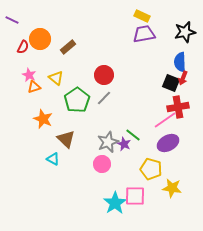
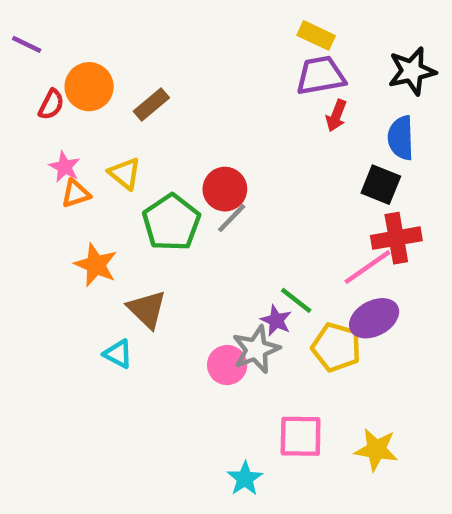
red circle: (104, 75) -> (225, 189), moved
red arrow: (183, 78) -> (336, 116), moved
gray star: (108, 142) -> (256, 349), moved
yellow pentagon: (151, 169) -> (336, 347), moved
yellow star: (172, 188) -> (376, 450), moved
cyan star: (115, 203) -> (245, 479), moved, size x0.7

